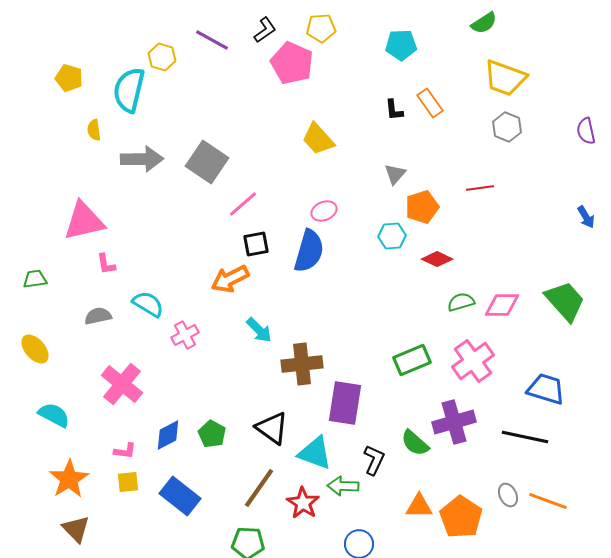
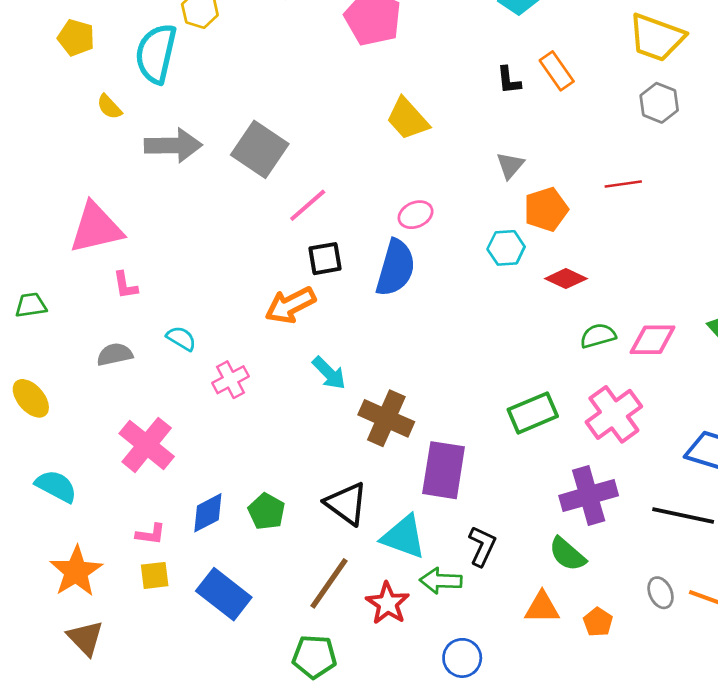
yellow semicircle: (94, 130) -> (109, 107), turned -35
cyan semicircle: (148, 304) -> (181, 338), size x0.7
brown cross: (302, 364) -> (386, 418), turned 30
green semicircle: (415, 443) -> (567, 554), moved
orange pentagon: (461, 517) -> (598, 622), size x0.5

